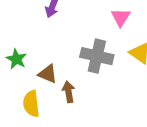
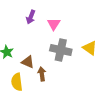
pink triangle: (121, 17) -> (54, 24), moved

